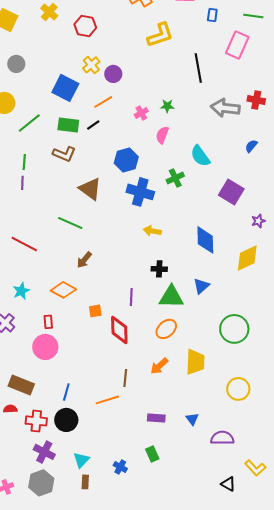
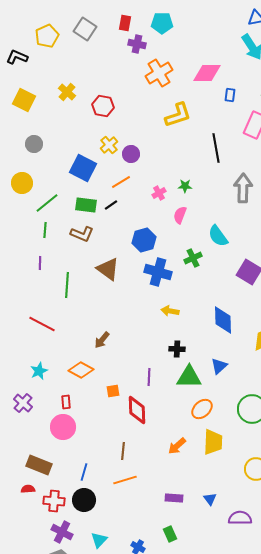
gray arrow: (225, 108) -> (243, 188), turned 84
green line: (24, 162) -> (45, 230), moved
green line: (70, 223) -> (67, 285), moved, turned 70
orange ellipse: (166, 329) -> (202, 409), moved
brown line: (125, 378) -> (123, 451), moved

